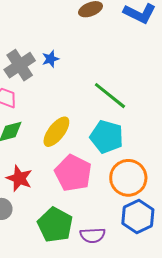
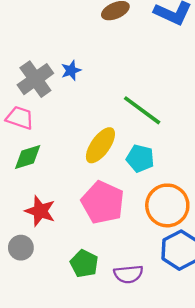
yellow ellipse: (56, 132) -> (100, 145), moved
cyan pentagon: (107, 137) -> (140, 158), size x0.7
green pentagon: (55, 225) -> (84, 264), size x0.7

